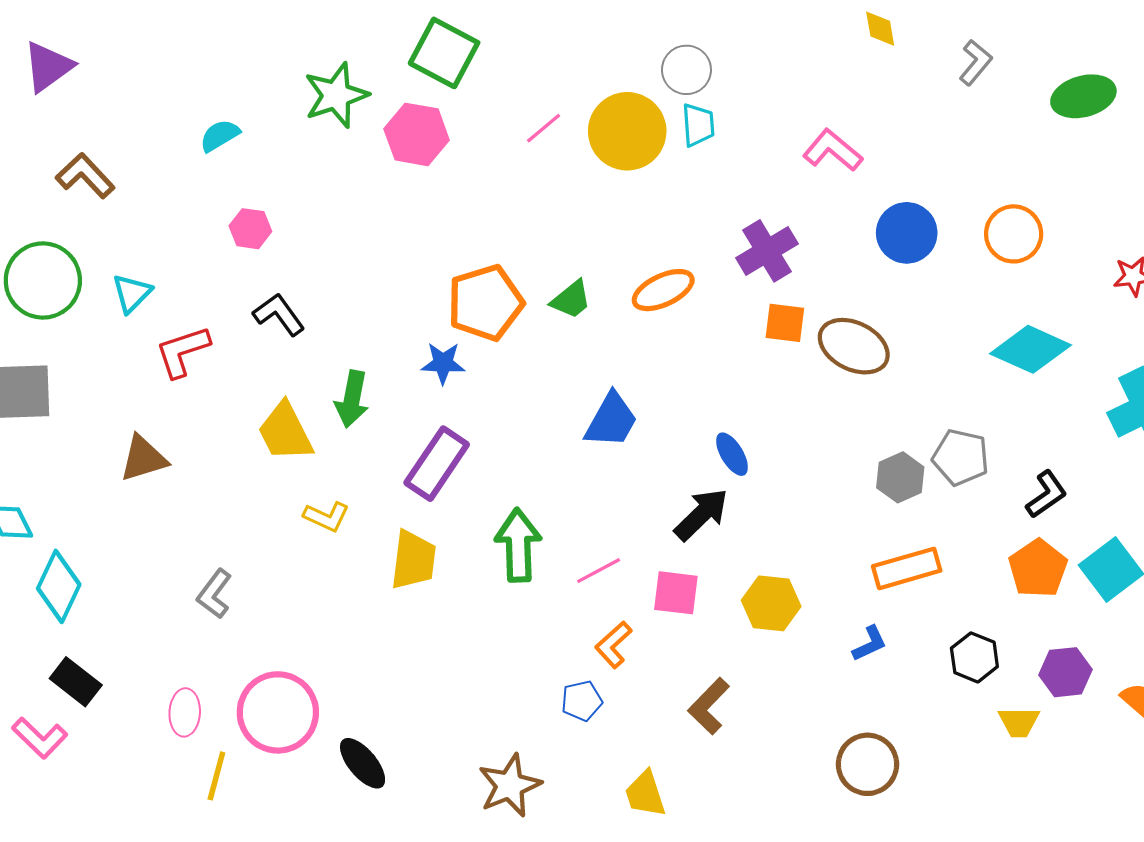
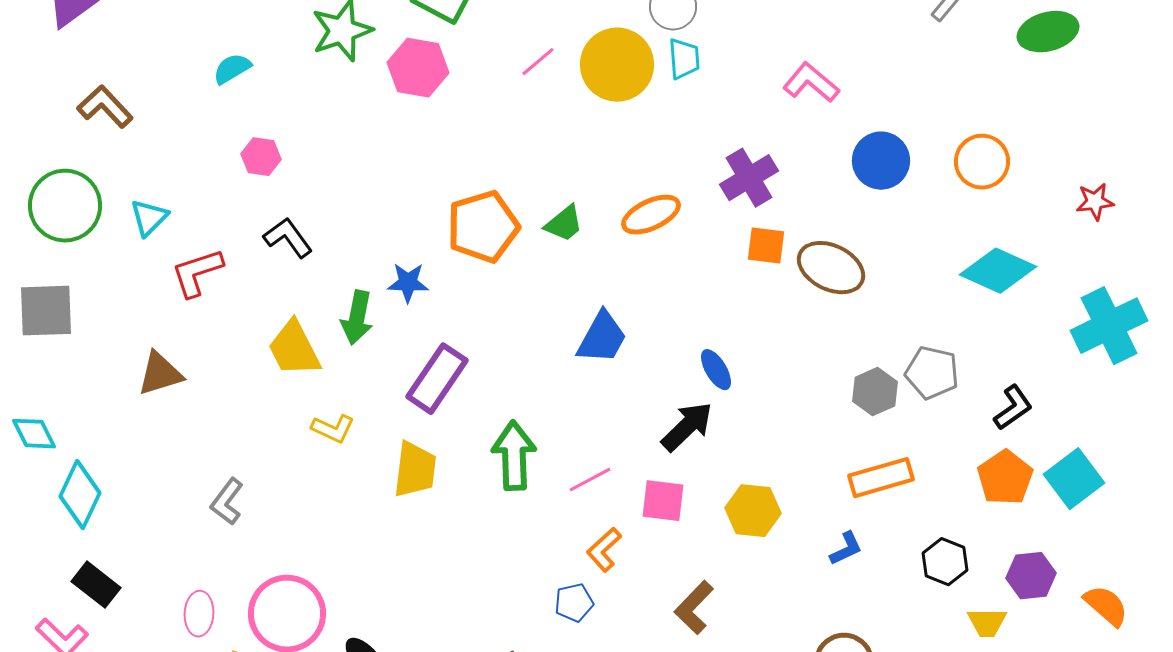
blue star: (443, 363) -> (408, 283), moved

